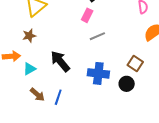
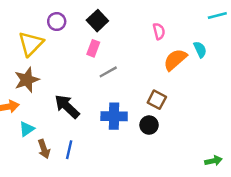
brown star: (29, 36) -> (27, 80), size x1.5
cyan triangle: (29, 69) -> (27, 129), moved
brown arrow: (37, 95) -> (44, 149), turned 35

